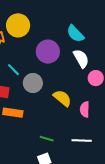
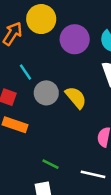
purple circle: (48, 52) -> (75, 39), moved
yellow semicircle: (62, 98) -> (76, 97), moved

